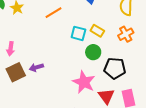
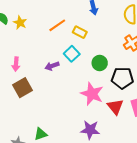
yellow rectangle: (97, 31) -> (80, 32), moved
cyan square: (78, 33) -> (72, 54), moved, turned 35
purple arrow: (36, 67) -> (52, 66), moved

